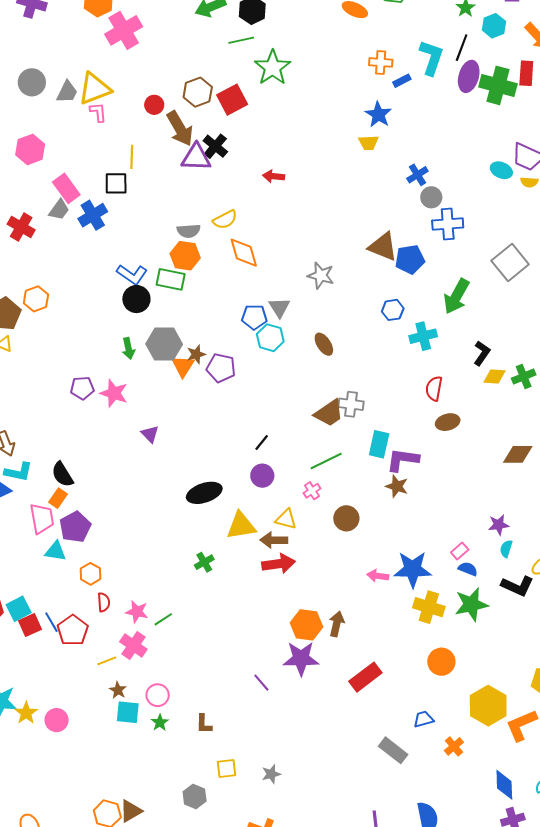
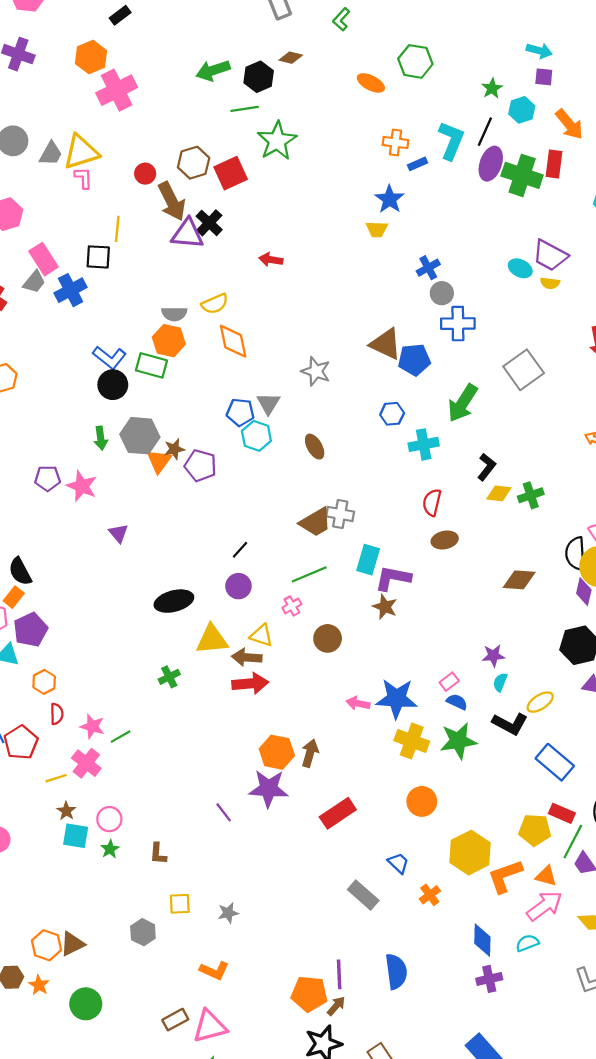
blue trapezoid: (423, 719) -> (398, 863), turned 55

